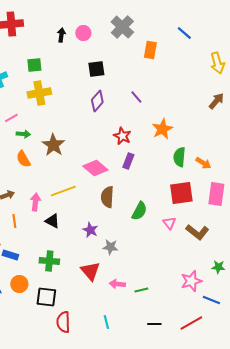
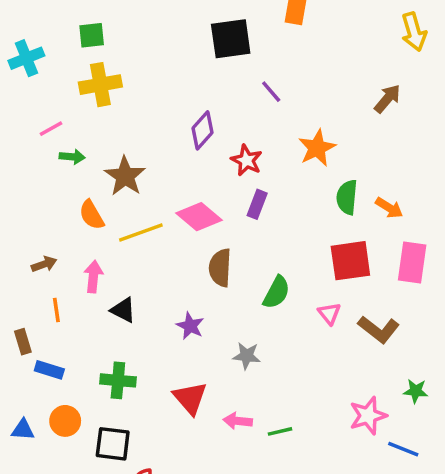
black square: (96, 69) -> (231, 39), moved, size x1.4
purple diamond: (97, 101) -> (203, 130), moved
brown arrow: (216, 101) -> (387, 99), moved
orange semicircle: (23, 159) -> (92, 215), moved
yellow line: (63, 191) -> (141, 232), moved
gray star: (110, 247) -> (247, 356), moved

